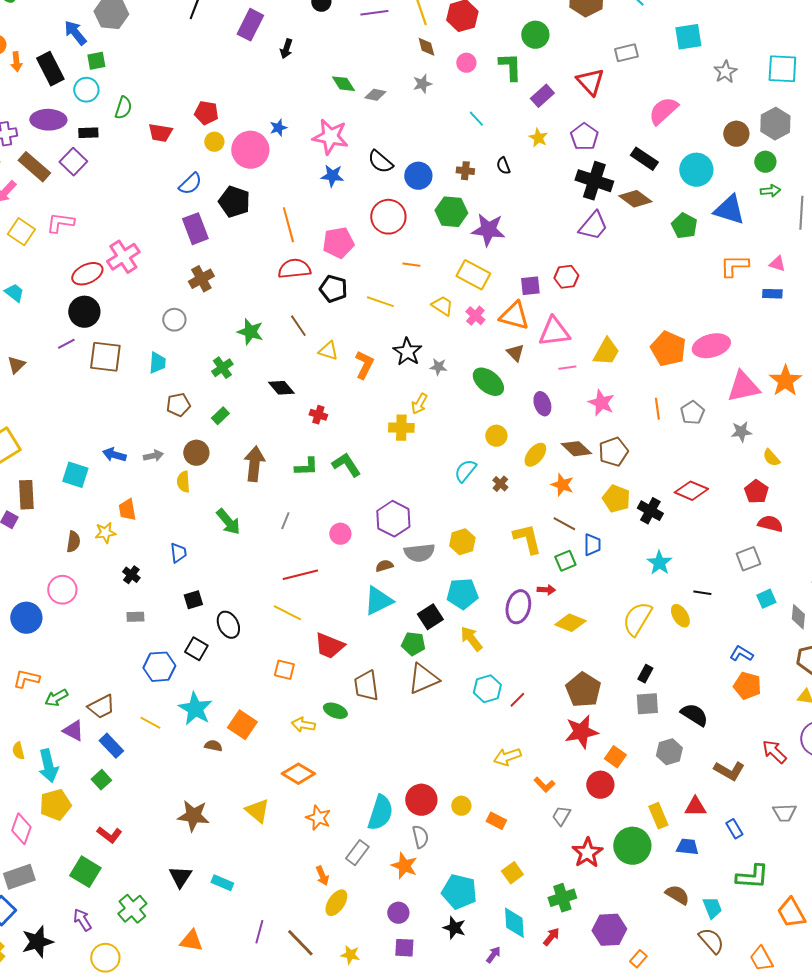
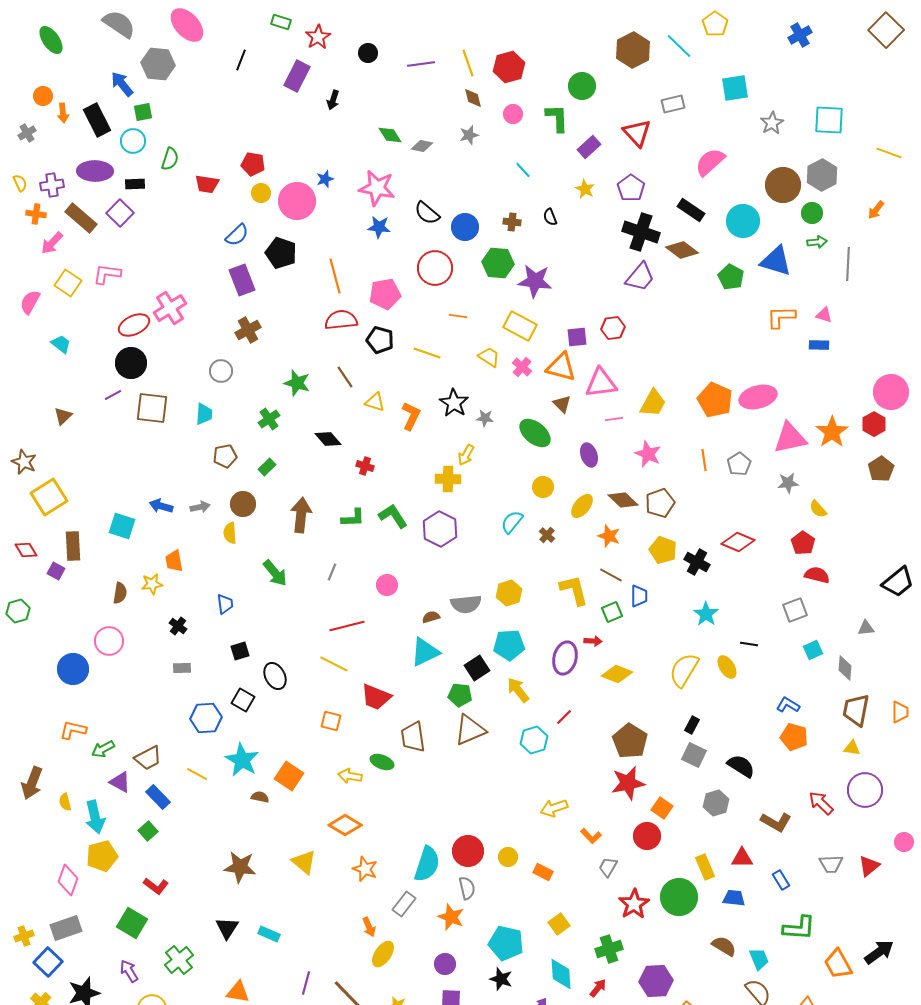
brown circle: (736, 134) -> (783, 185), size x1.4
purple hexagon: (393, 519) -> (440, 529), moved
red line: (517, 700) -> (564, 717), moved
gray square: (647, 704) -> (694, 755), turned 30

